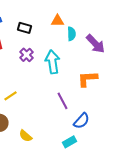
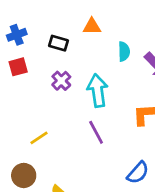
orange triangle: (58, 21) -> (92, 26), moved
purple line: (62, 101) -> (96, 132), moved

